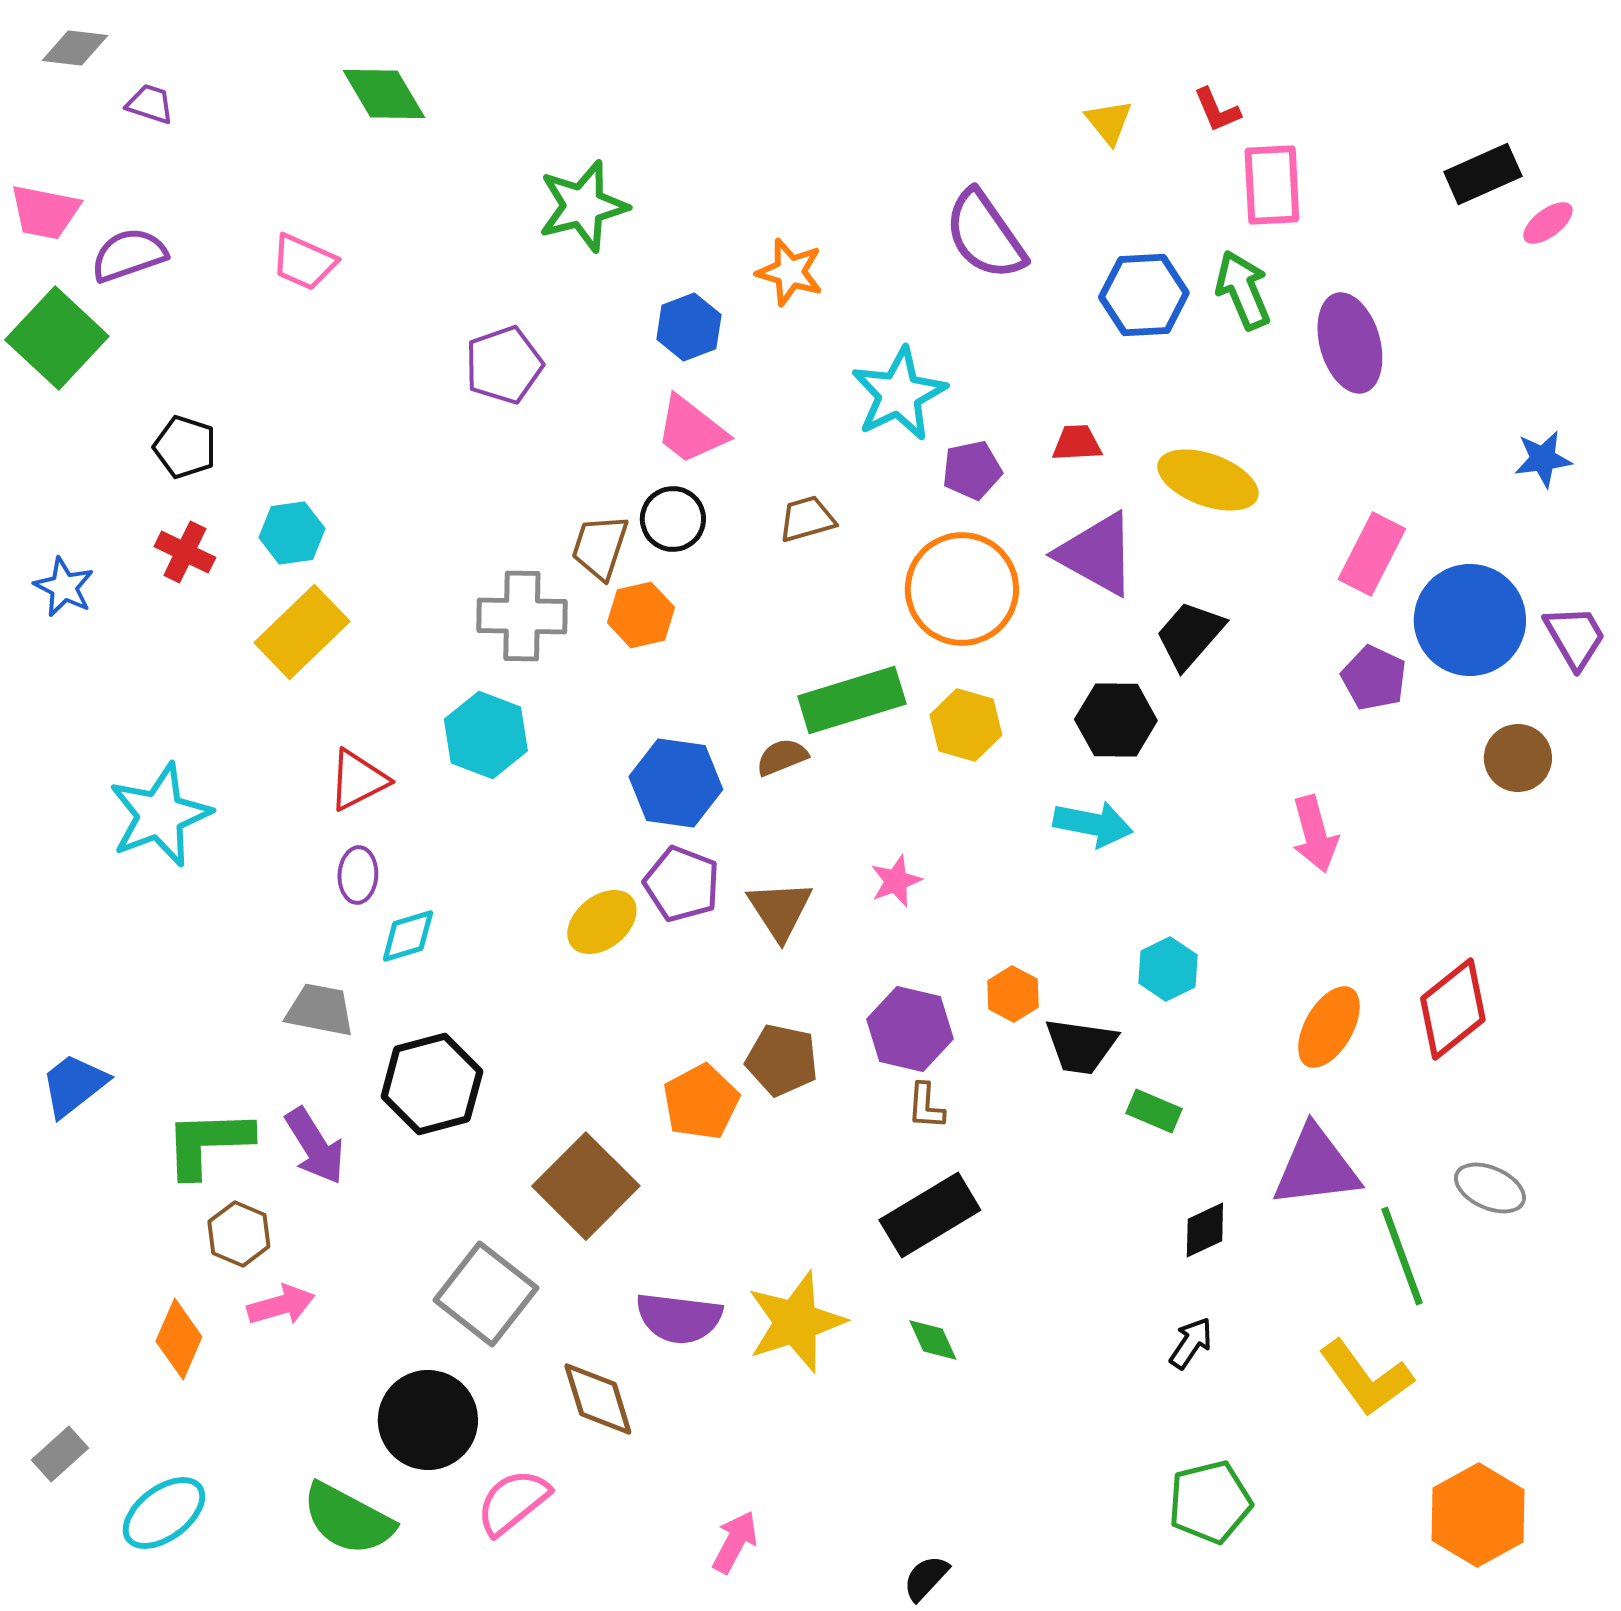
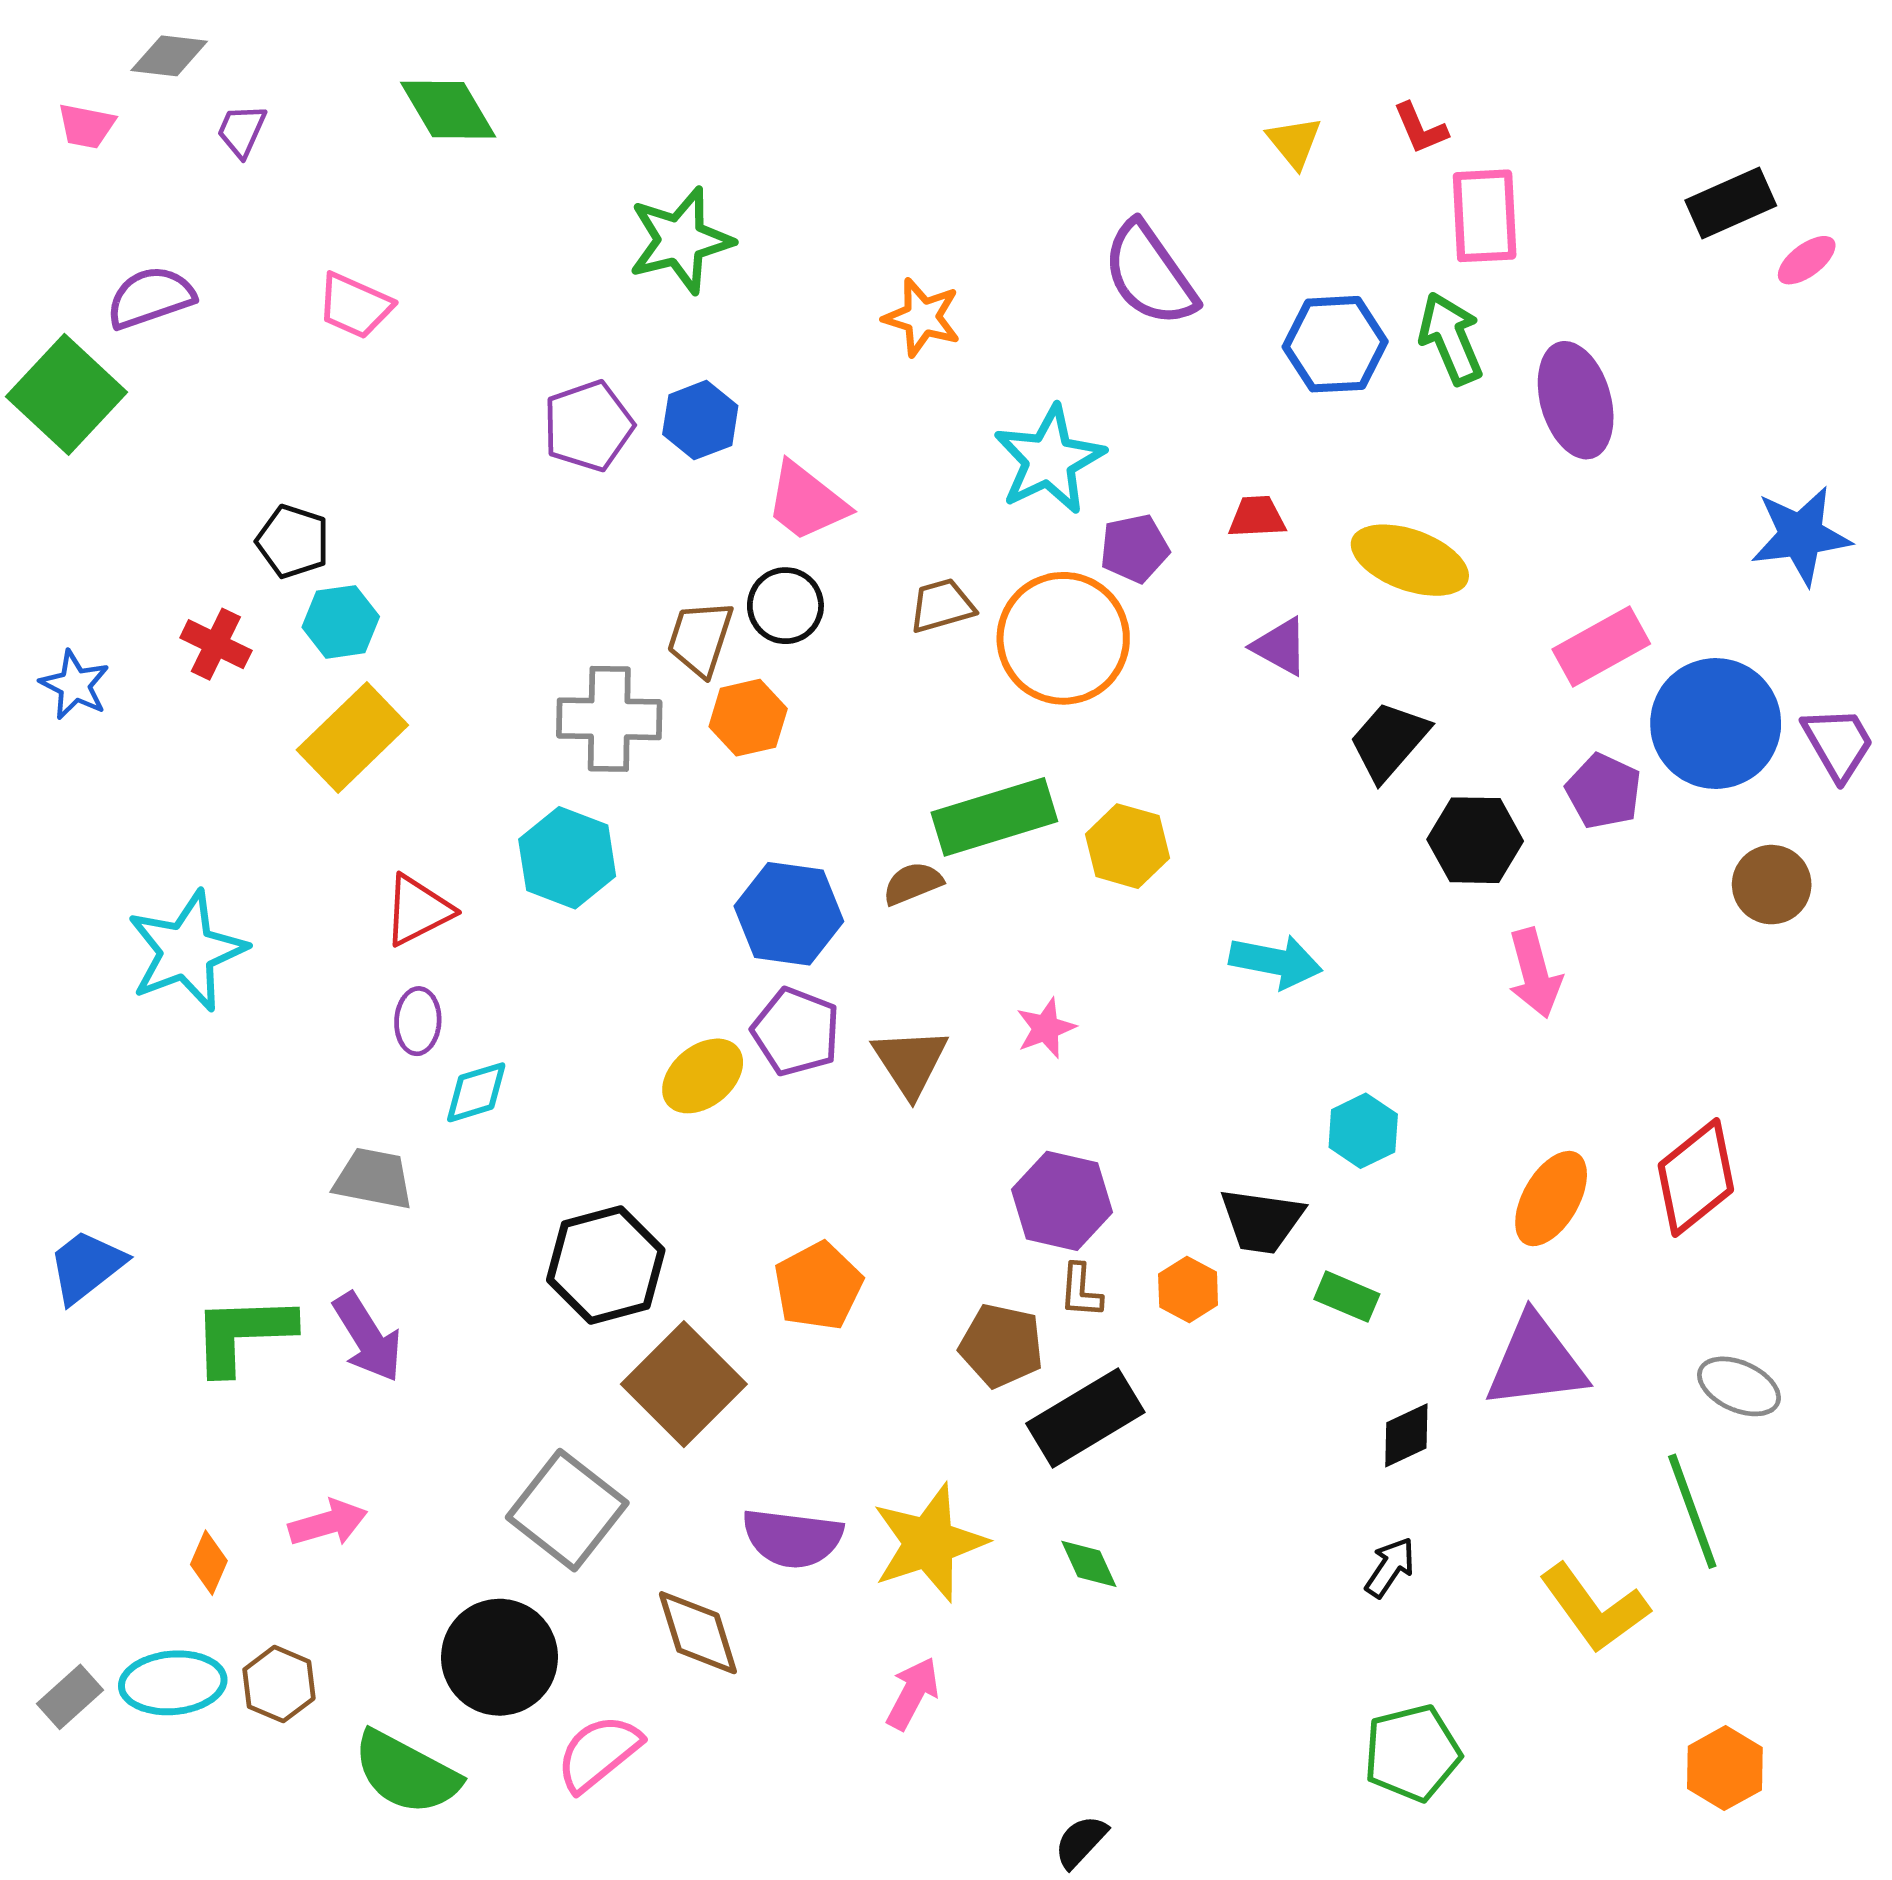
gray diamond: (75, 48) -> (169, 56), moved
purple trapezoid: (150, 104) -> (242, 131), moved, turned -84
pink trapezoid: (45, 212) -> (86, 126), moved, size x0.7
blue hexagon: (689, 327) -> (700, 420), moved
black pentagon: (185, 447) -> (293, 541), moved
blue star: (1543, 459) -> (1801, 536), size x1.5
purple triangle: (1097, 554) -> (1280, 646), size x0.6
pink rectangle: (1372, 554) -> (1601, 646), turned 34
orange circle: (962, 589) -> (1063, 638), moved
black hexagon: (1116, 720) -> (1475, 840), moved
orange hexagon: (1013, 994) -> (1188, 1290), moved
brown pentagon: (782, 1060) -> (1001, 1346), moved
black hexagon: (432, 1084) -> (606, 1265), moved
brown hexagon: (239, 1234) -> (279, 1684), moved
green line: (1402, 1256) -> (1692, 1511), moved
orange diamond: (179, 1339) -> (209, 1563), size x0.7
cyan ellipse: (164, 1513) -> (173, 1683), moved, turned 32
orange hexagon: (1478, 1515) -> (1725, 1768), size x0.7
pink arrow: (735, 1542) -> (913, 1693), moved

